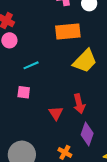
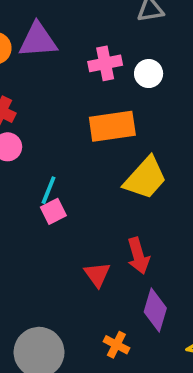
cyan line: (31, 65) -> (49, 190), turned -42
pink square: (24, 92) -> (53, 211), moved, turned -32

